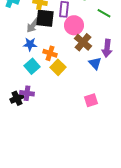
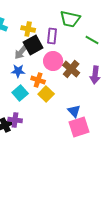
black square: (45, 18) -> (33, 45), turned -36
pink circle: (74, 25) -> (53, 61), moved
blue triangle: (95, 63) -> (74, 111), moved
pink square: (91, 100) -> (79, 127), size x1.5

